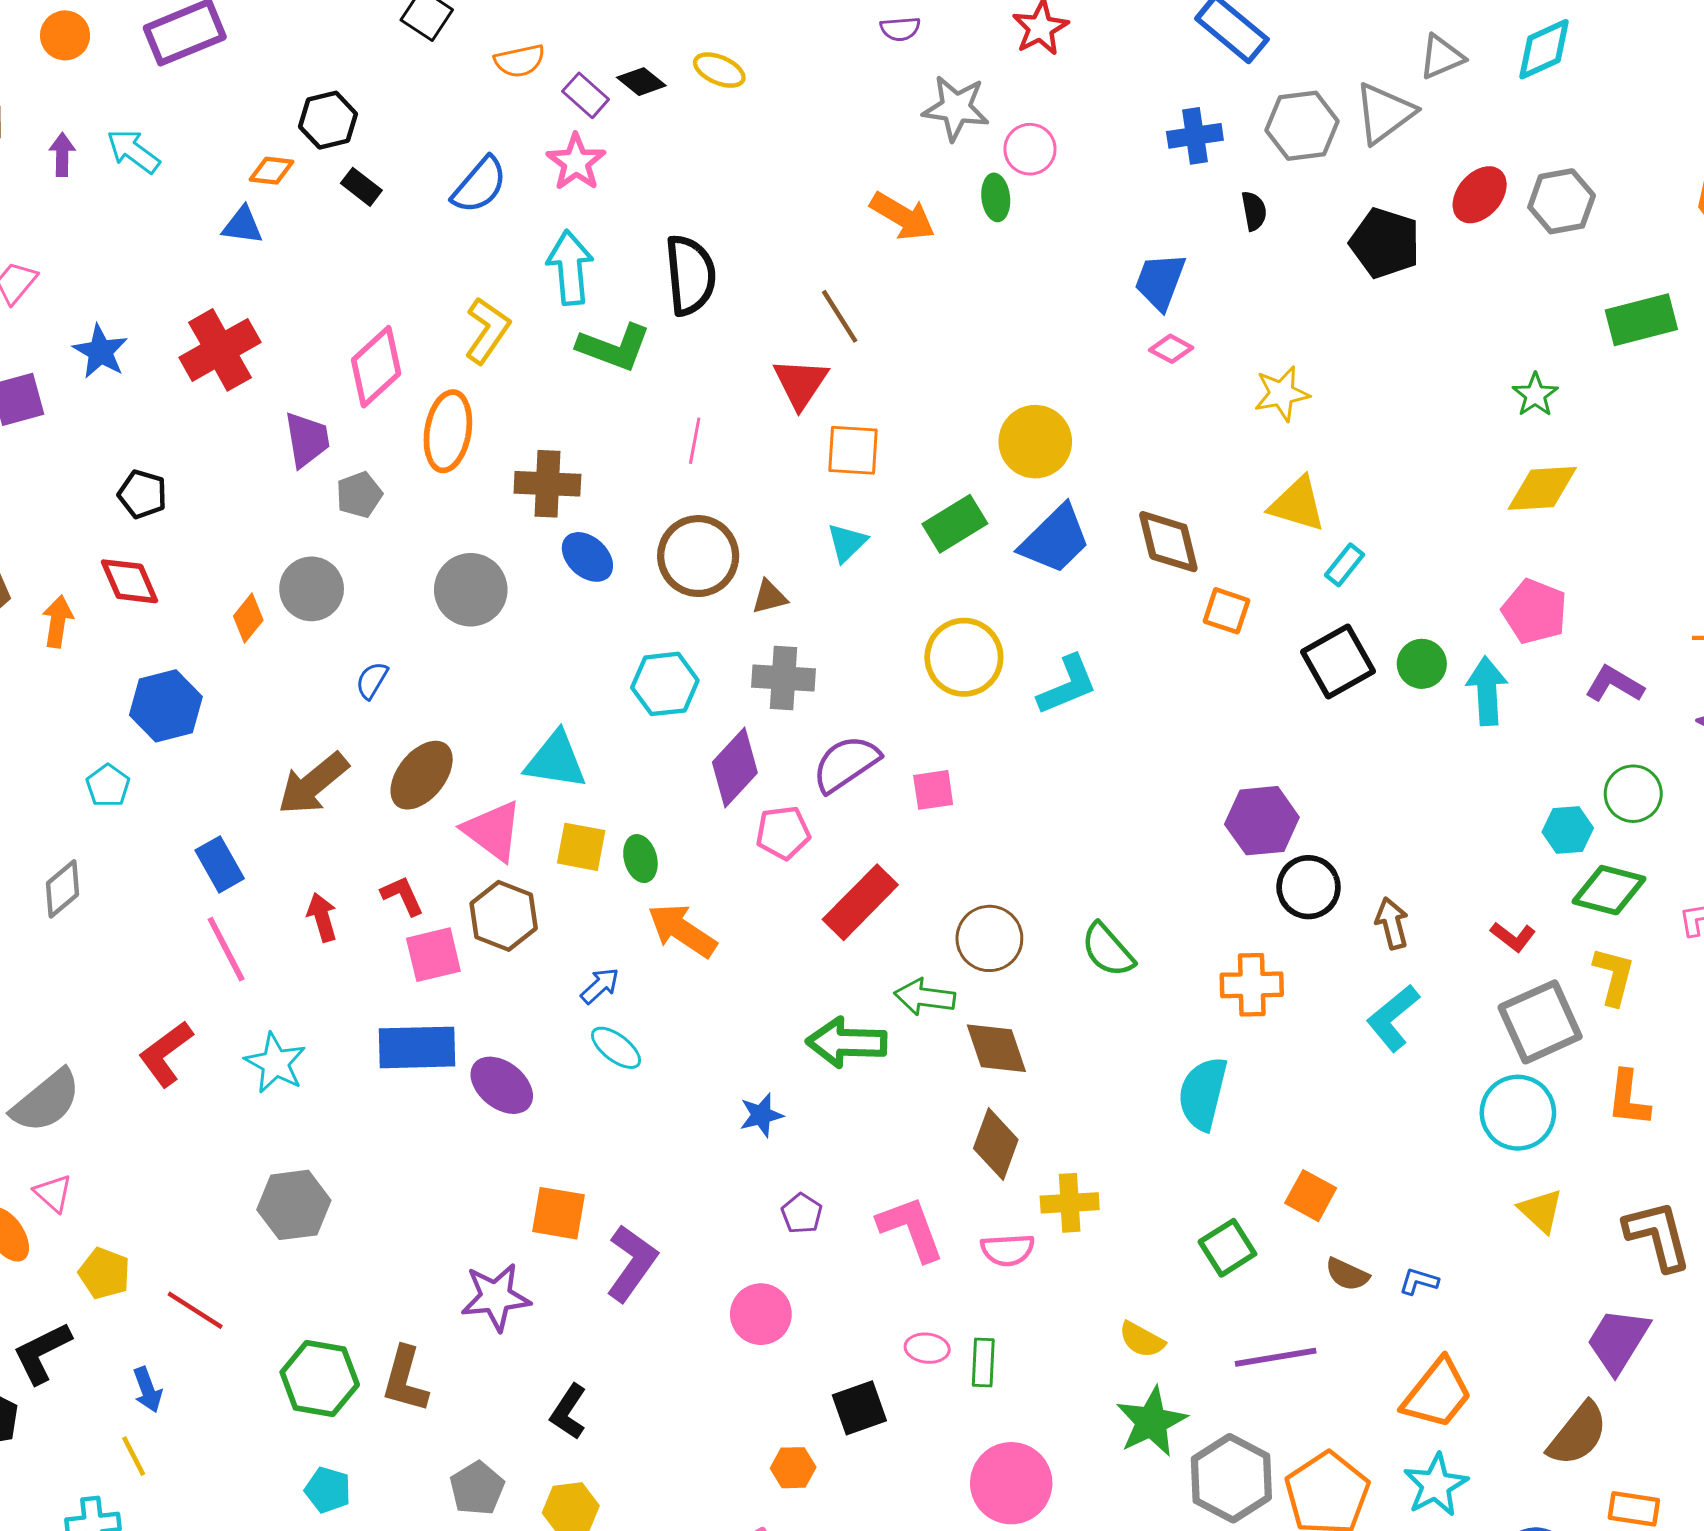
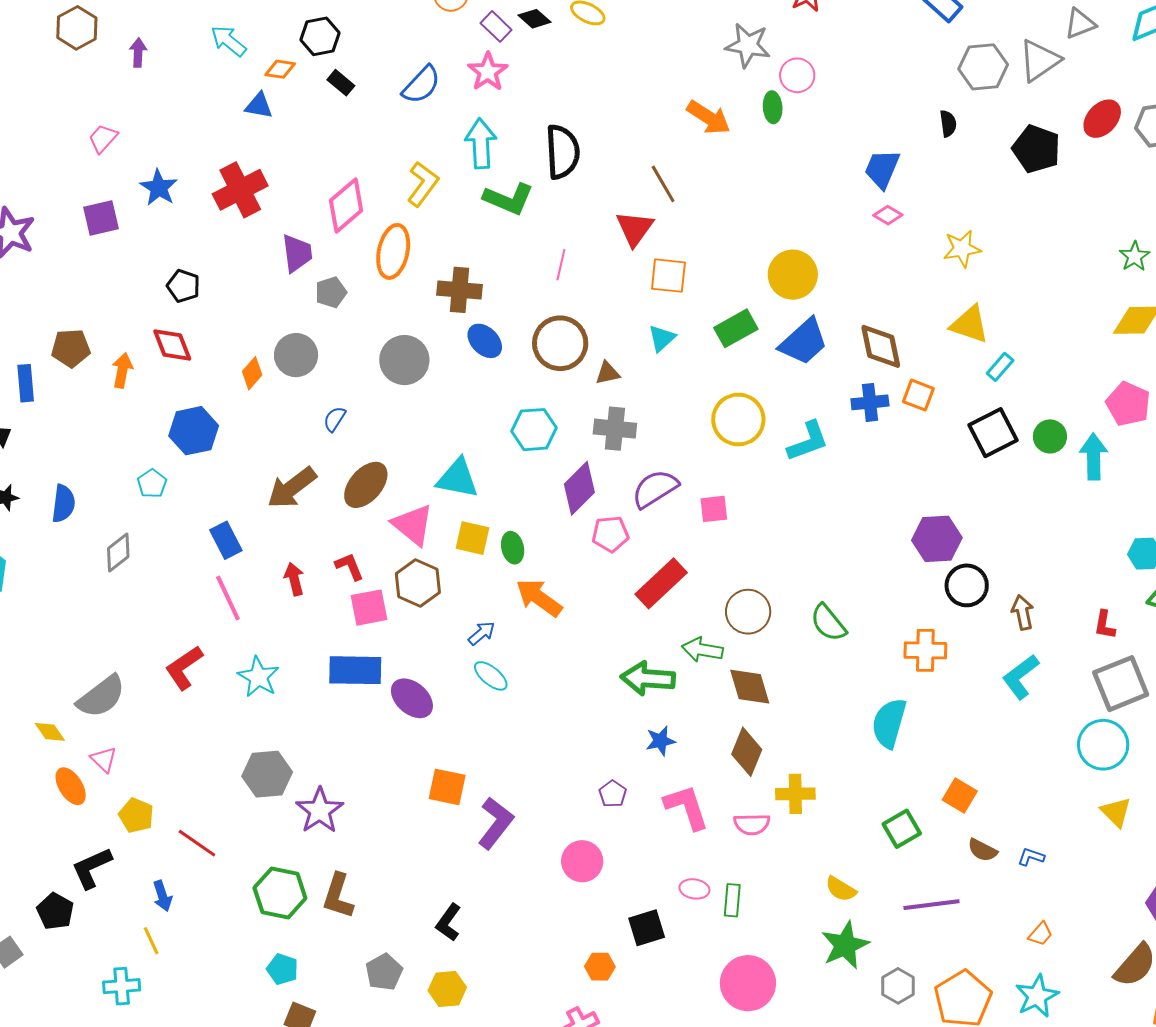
blue cross: (1195, 136) -> (870, 402), moved
cyan arrow: (133, 151) -> (229, 41), moved
red L-shape: (1513, 937) -> (1105, 625), turned 60
blue star: (761, 1115) -> (660, 741), moved
purple star: (496, 1297) -> (320, 811), moved, turned -30
orange trapezoid: (1437, 1394) -> (1041, 934), size x0.5
gray hexagon: (1231, 1478) -> (898, 986), size x0.6

